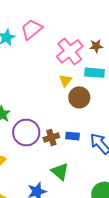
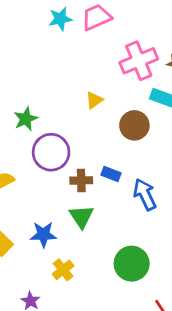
yellow triangle: (65, 80) -> (94, 100), moved
brown cross: (51, 138) -> (81, 180), moved

